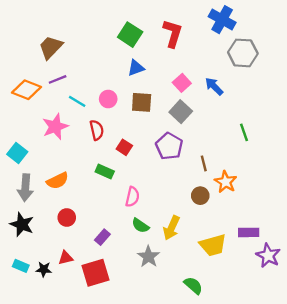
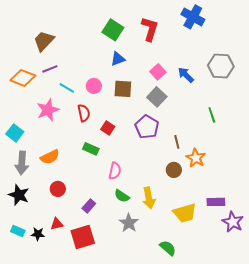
gray hexagon: (243, 53) -> (221, 66), moved
yellow arrow: (171, 228) -> (149, 198), turned -35

